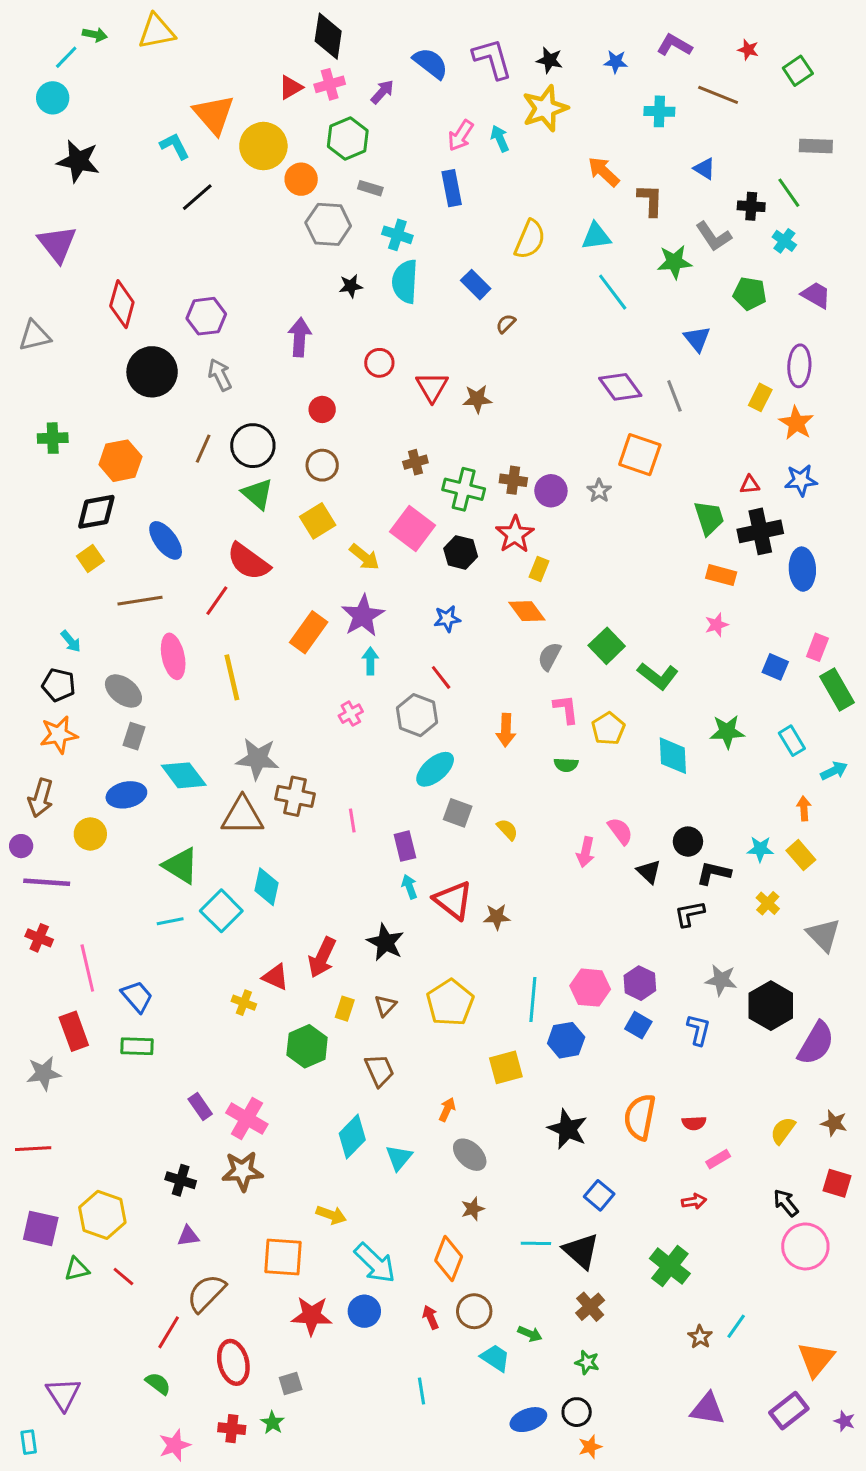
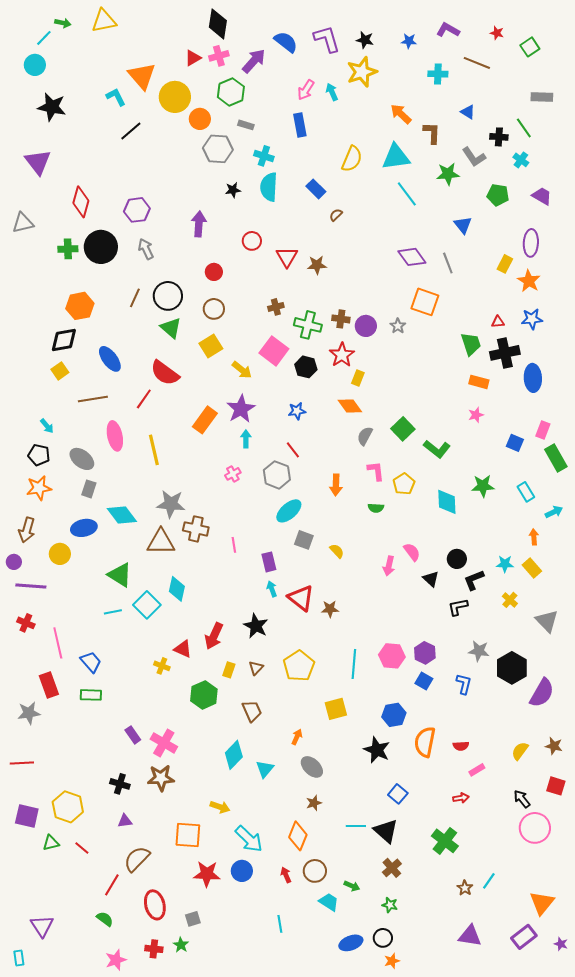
purple arrow: (382, 92) -> (254, 61), size x1.5
cyan triangle: (596, 236) -> (396, 157), size x1.4
green cross: (53, 438) -> (68, 249), moved
black L-shape: (714, 873) -> (474, 580), turned -35
blue hexagon: (566, 1040) -> (394, 715), moved

